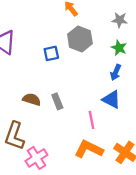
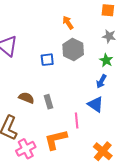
orange L-shape: (89, 149) -> (56, 140), moved, turned -45

